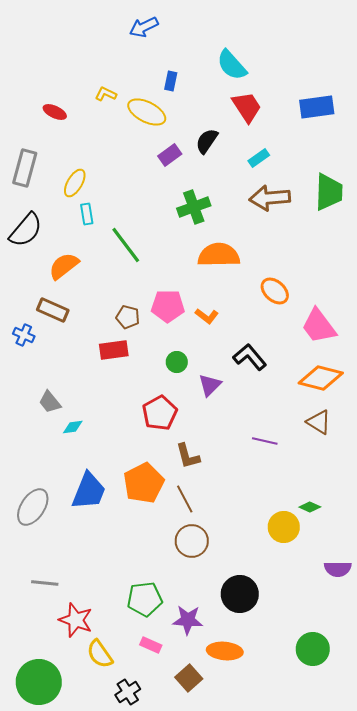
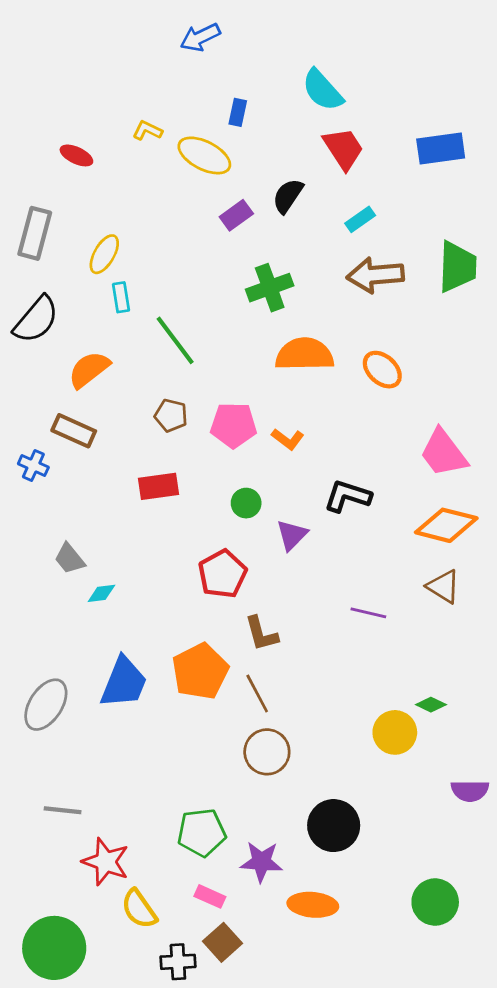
orange ellipse: (275, 291) -> (382, 370), moved
brown pentagon: (128, 317) -> (171, 415), moved
black L-shape: (250, 357) -> (348, 496), turned -32
brown square: (189, 678) -> (222, 942), moved
black cross: (128, 692) -> (178, 962), turned 30

